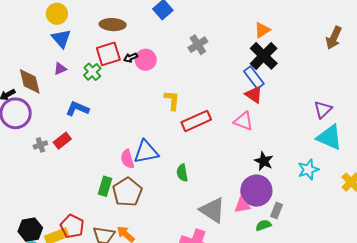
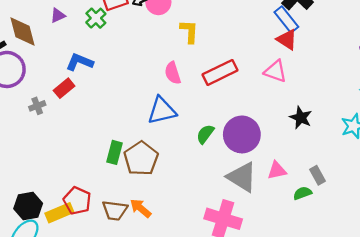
yellow L-shape: (172, 100) -> (189, 31), moved
red rectangle: (62, 141) -> (64, 88), moved
pink semicircle: (127, 159) -> (173, 73), moved
green semicircle: (182, 173) -> (205, 134), turned 48
purple circle: (256, 191) -> (242, 134), moved
gray rectangle: (277, 210) -> (317, 175), turned -49

